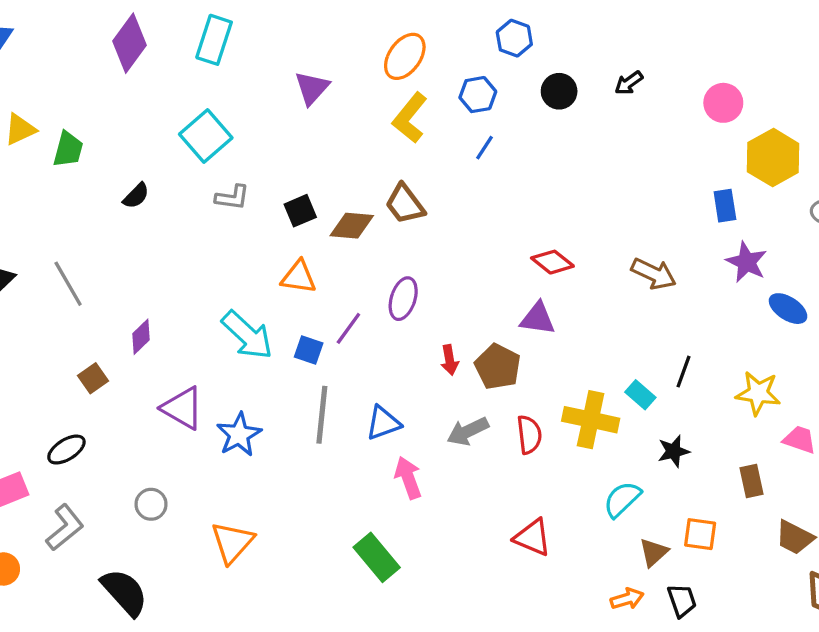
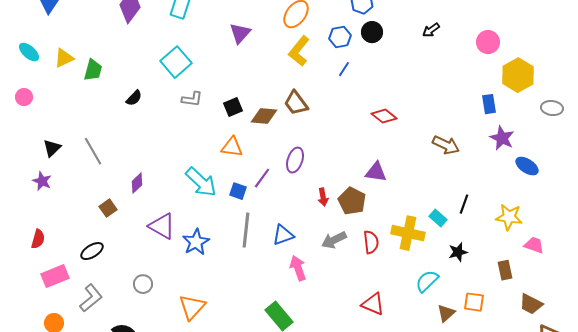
black circle: (559, 91) -> (372, 32), moved
red diamond: (552, 262) -> (384, 116), moved

